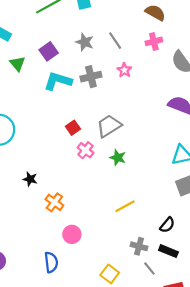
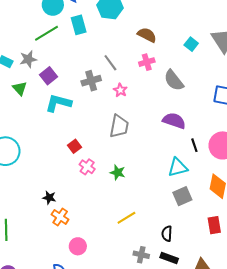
gray star: (85, 42) -> (28, 59), moved, turned -30
gray cross: (91, 77) -> (91, 81), moved
gray trapezoid: (109, 126) -> (119, 126), moved, turned 135
black star: (30, 179) -> (49, 198), moved
black semicircle: (167, 225) -> (167, 234), turned 147

